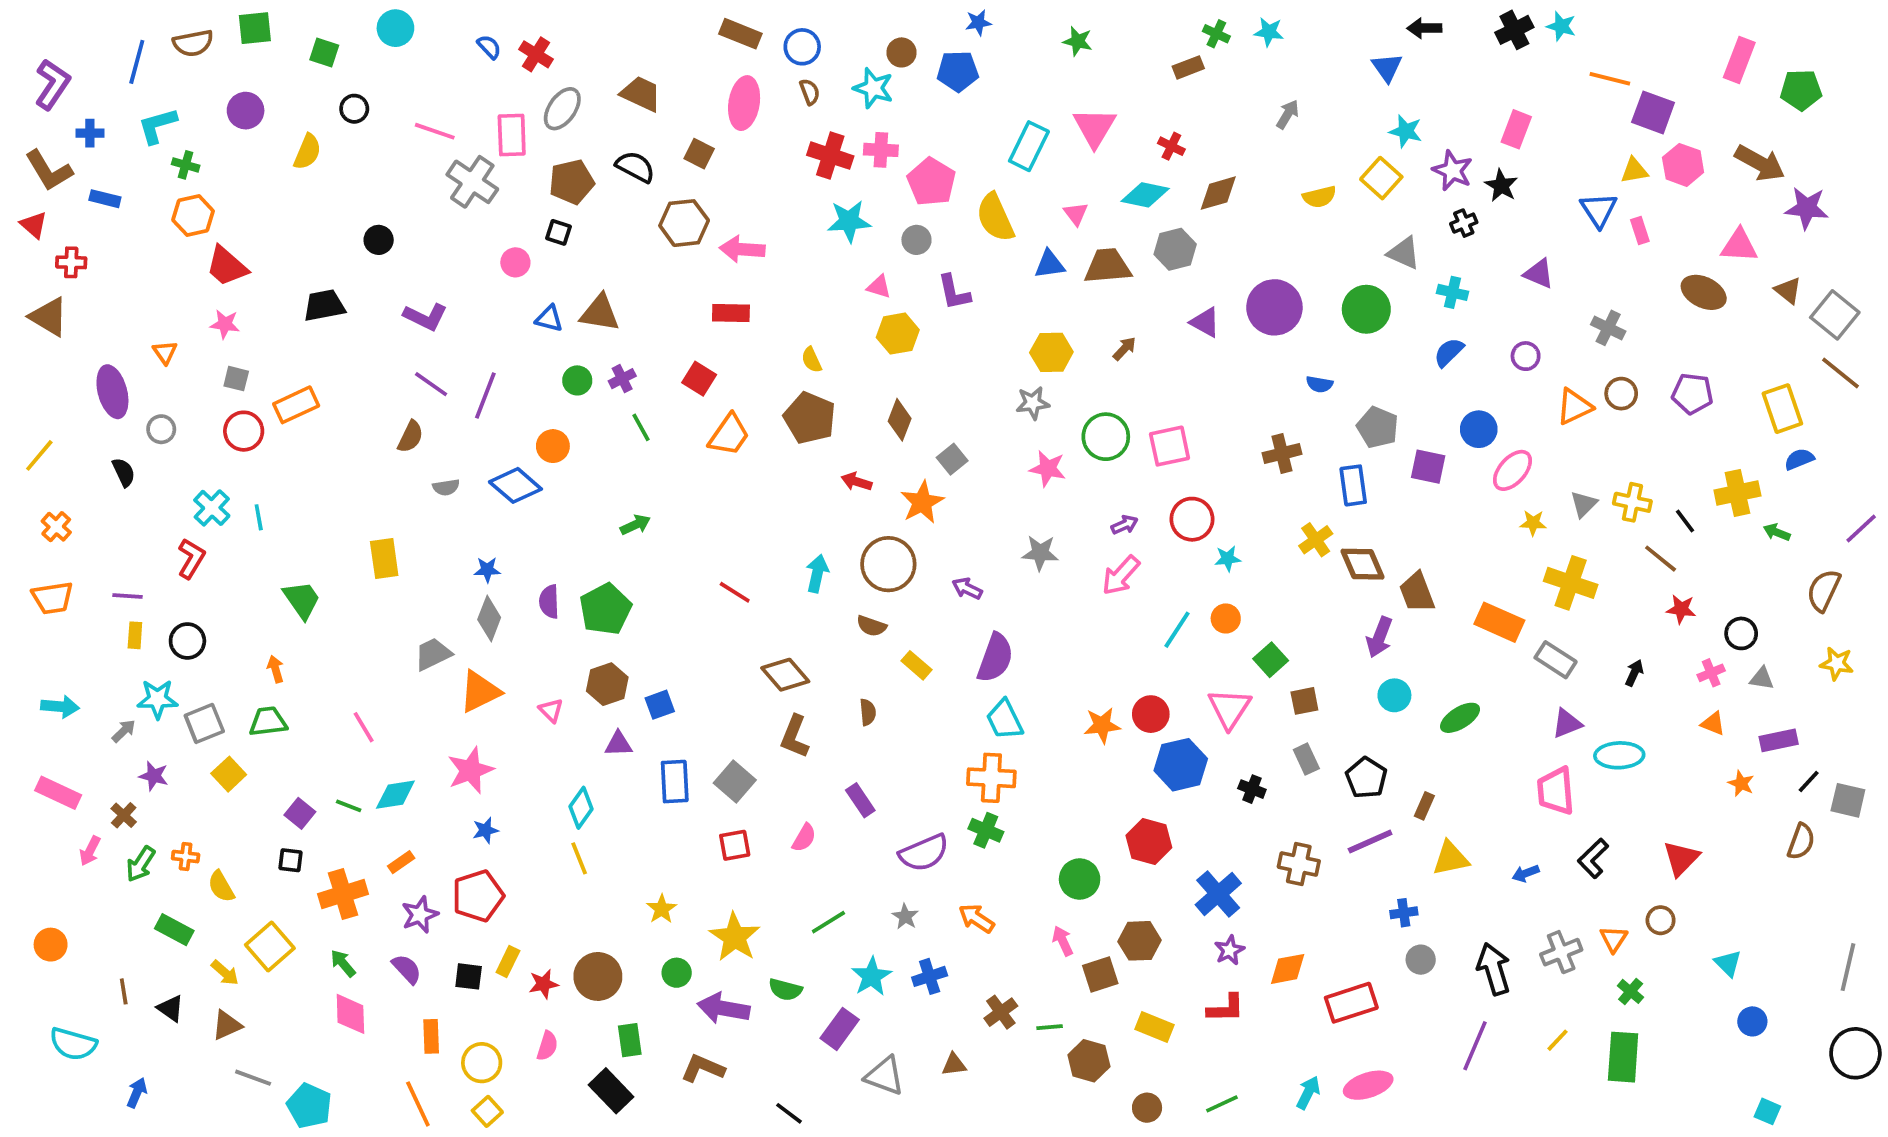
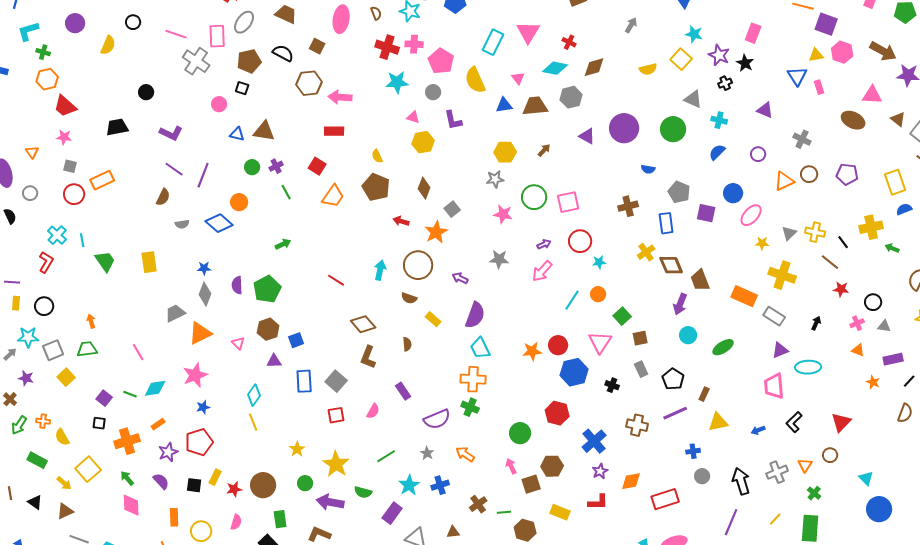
green trapezoid: (302, 600) -> (105, 261), moved
blue circle: (1752, 1021) -> (879, 509), size x1.6

